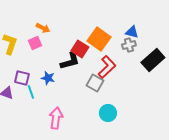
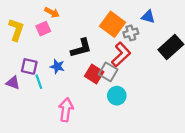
gray cross: (129, 45) -> (131, 33), moved
red square: (80, 49) -> (94, 74), moved
cyan circle: (108, 113) -> (117, 96), moved

